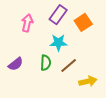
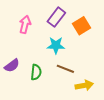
green semicircle: (46, 63) -> (36, 72), moved
brown line: (69, 66) -> (65, 69), turned 60

